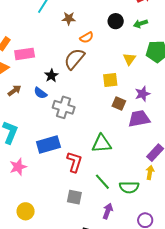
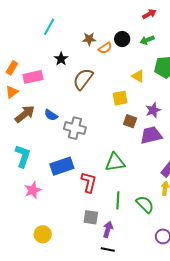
brown star: (69, 18) -> (89, 39), moved
orange semicircle: (87, 38) -> (105, 48), moved
yellow triangle: (129, 59) -> (138, 76), turned -32
black star: (51, 76) -> (61, 59), moved
brown arrow: (14, 90) -> (25, 114), size x1.5
green line: (102, 182) -> (118, 200), turned 48
green semicircle: (129, 187) -> (145, 204), turned -132
purple arrow: (108, 211) -> (108, 229), moved

